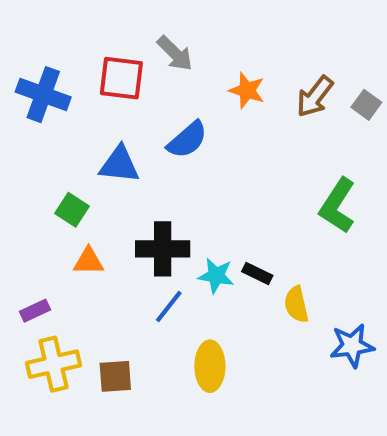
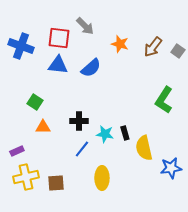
blue triangle: (119, 164) -> (58, 65), moved
black cross: (163, 249) -> (79, 121), size x0.7
black rectangle: (257, 274) -> (125, 133), turned 48
yellow semicircle: (296, 304) -> (144, 148), size x1.4

